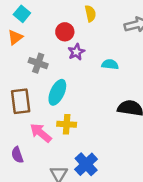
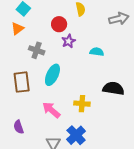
yellow cross: (67, 124) -> (82, 104), moved
pink arrow: (41, 133) -> (51, 110), moved

